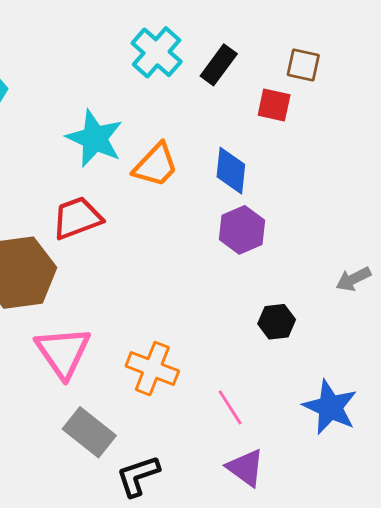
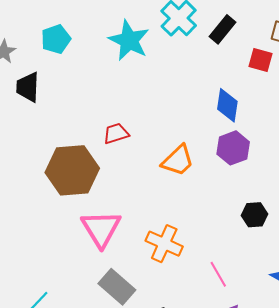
cyan star: (95, 138) -> (129, 40), moved
orange trapezoid: (156, 165) -> (178, 161), moved
red trapezoid: (77, 218) -> (116, 133), size x0.7

